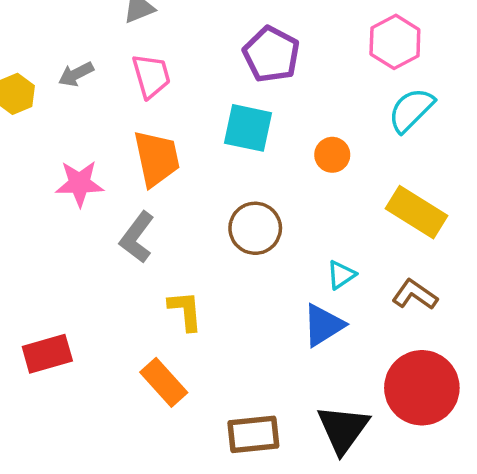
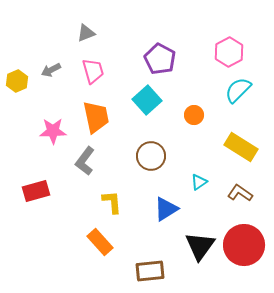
cyan square: (248, 128) -> (147, 100), turned 36
blue triangle: (323, 325) -> (166, 209), moved
red rectangle: (47, 354) -> (36, 191), moved
black triangle: (343, 429) -> (200, 246), moved

